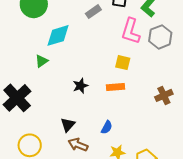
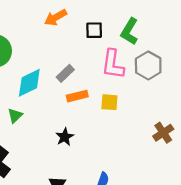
gray rectangle: (93, 12) -> (65, 73), moved
orange rectangle: (115, 87) -> (77, 96), moved

